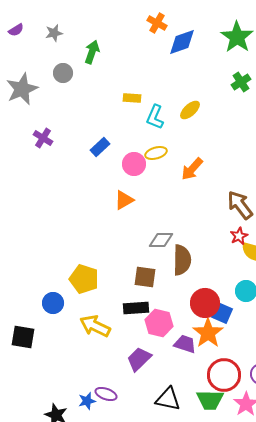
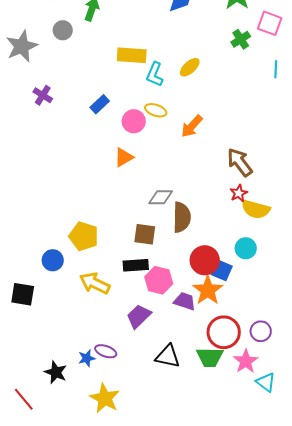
yellow rectangle: (132, 98) -> (132, 55), size x1.6
yellow ellipse: (156, 153) -> (156, 110), turned 35

